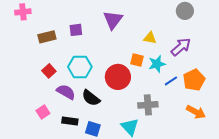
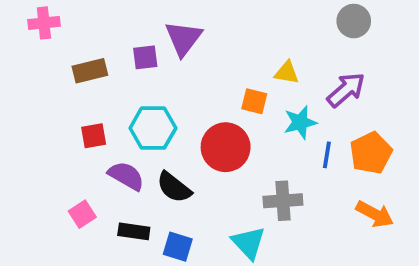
purple triangle: (113, 20) -> (184, 38), moved
orange square: (137, 60) -> (254, 101), moved
red square: (49, 71) -> (94, 136), turned 32
blue line: (171, 81) -> (327, 155), turned -48

